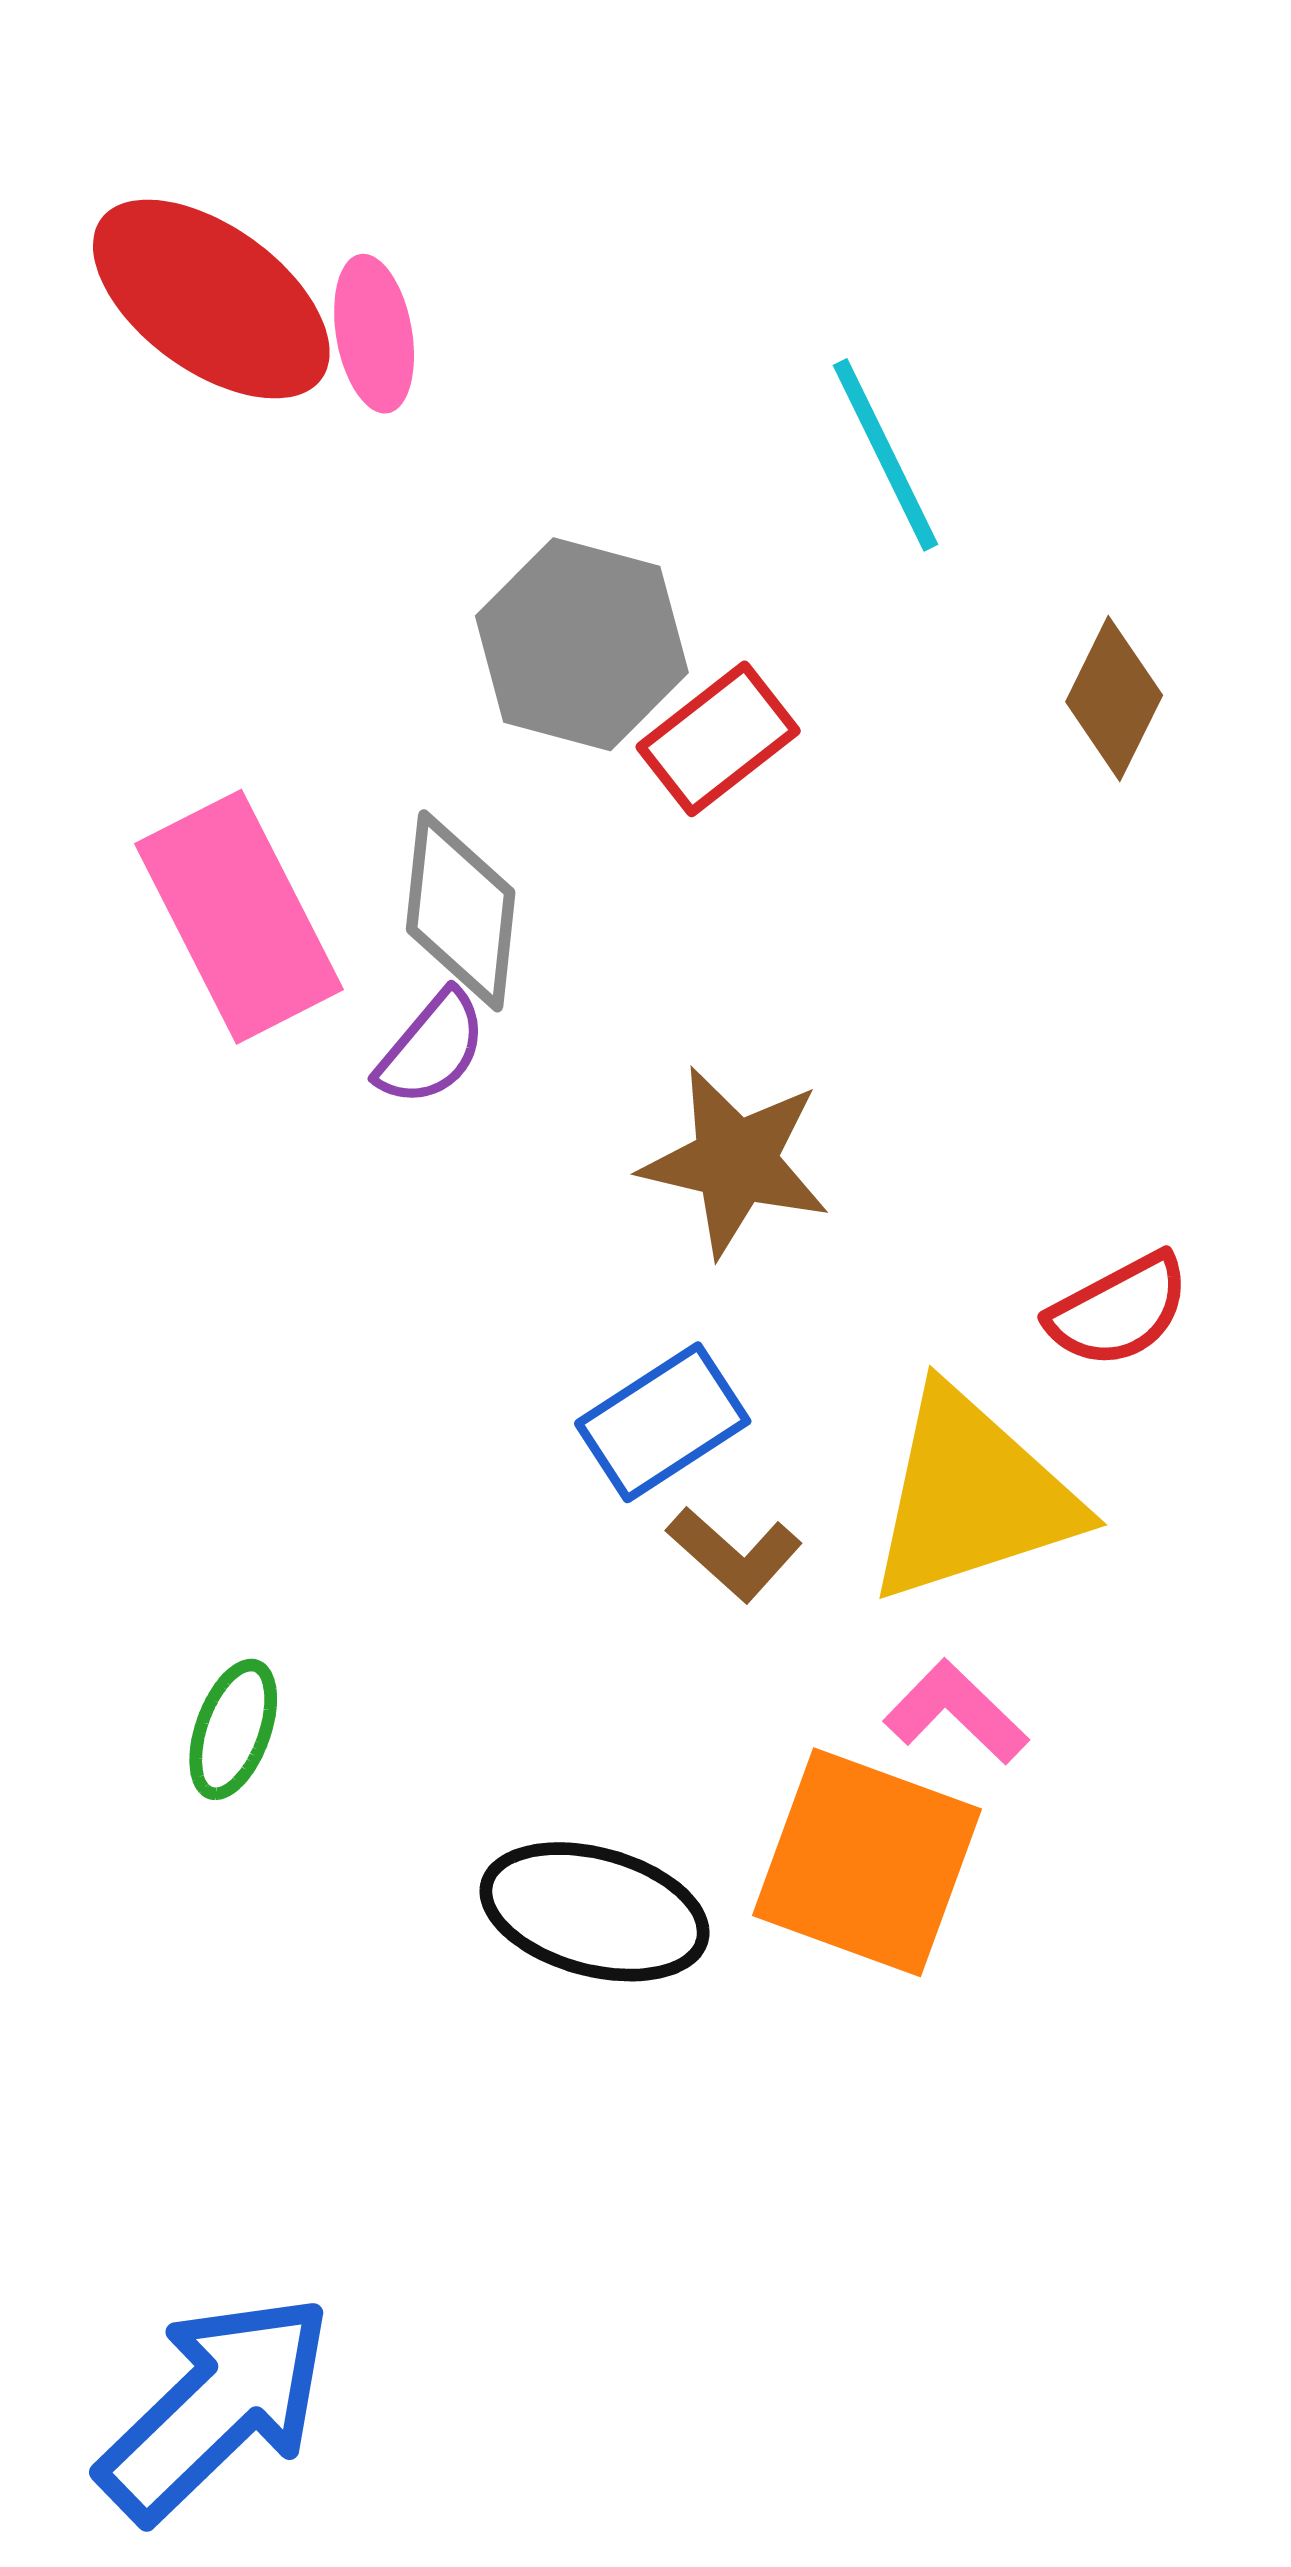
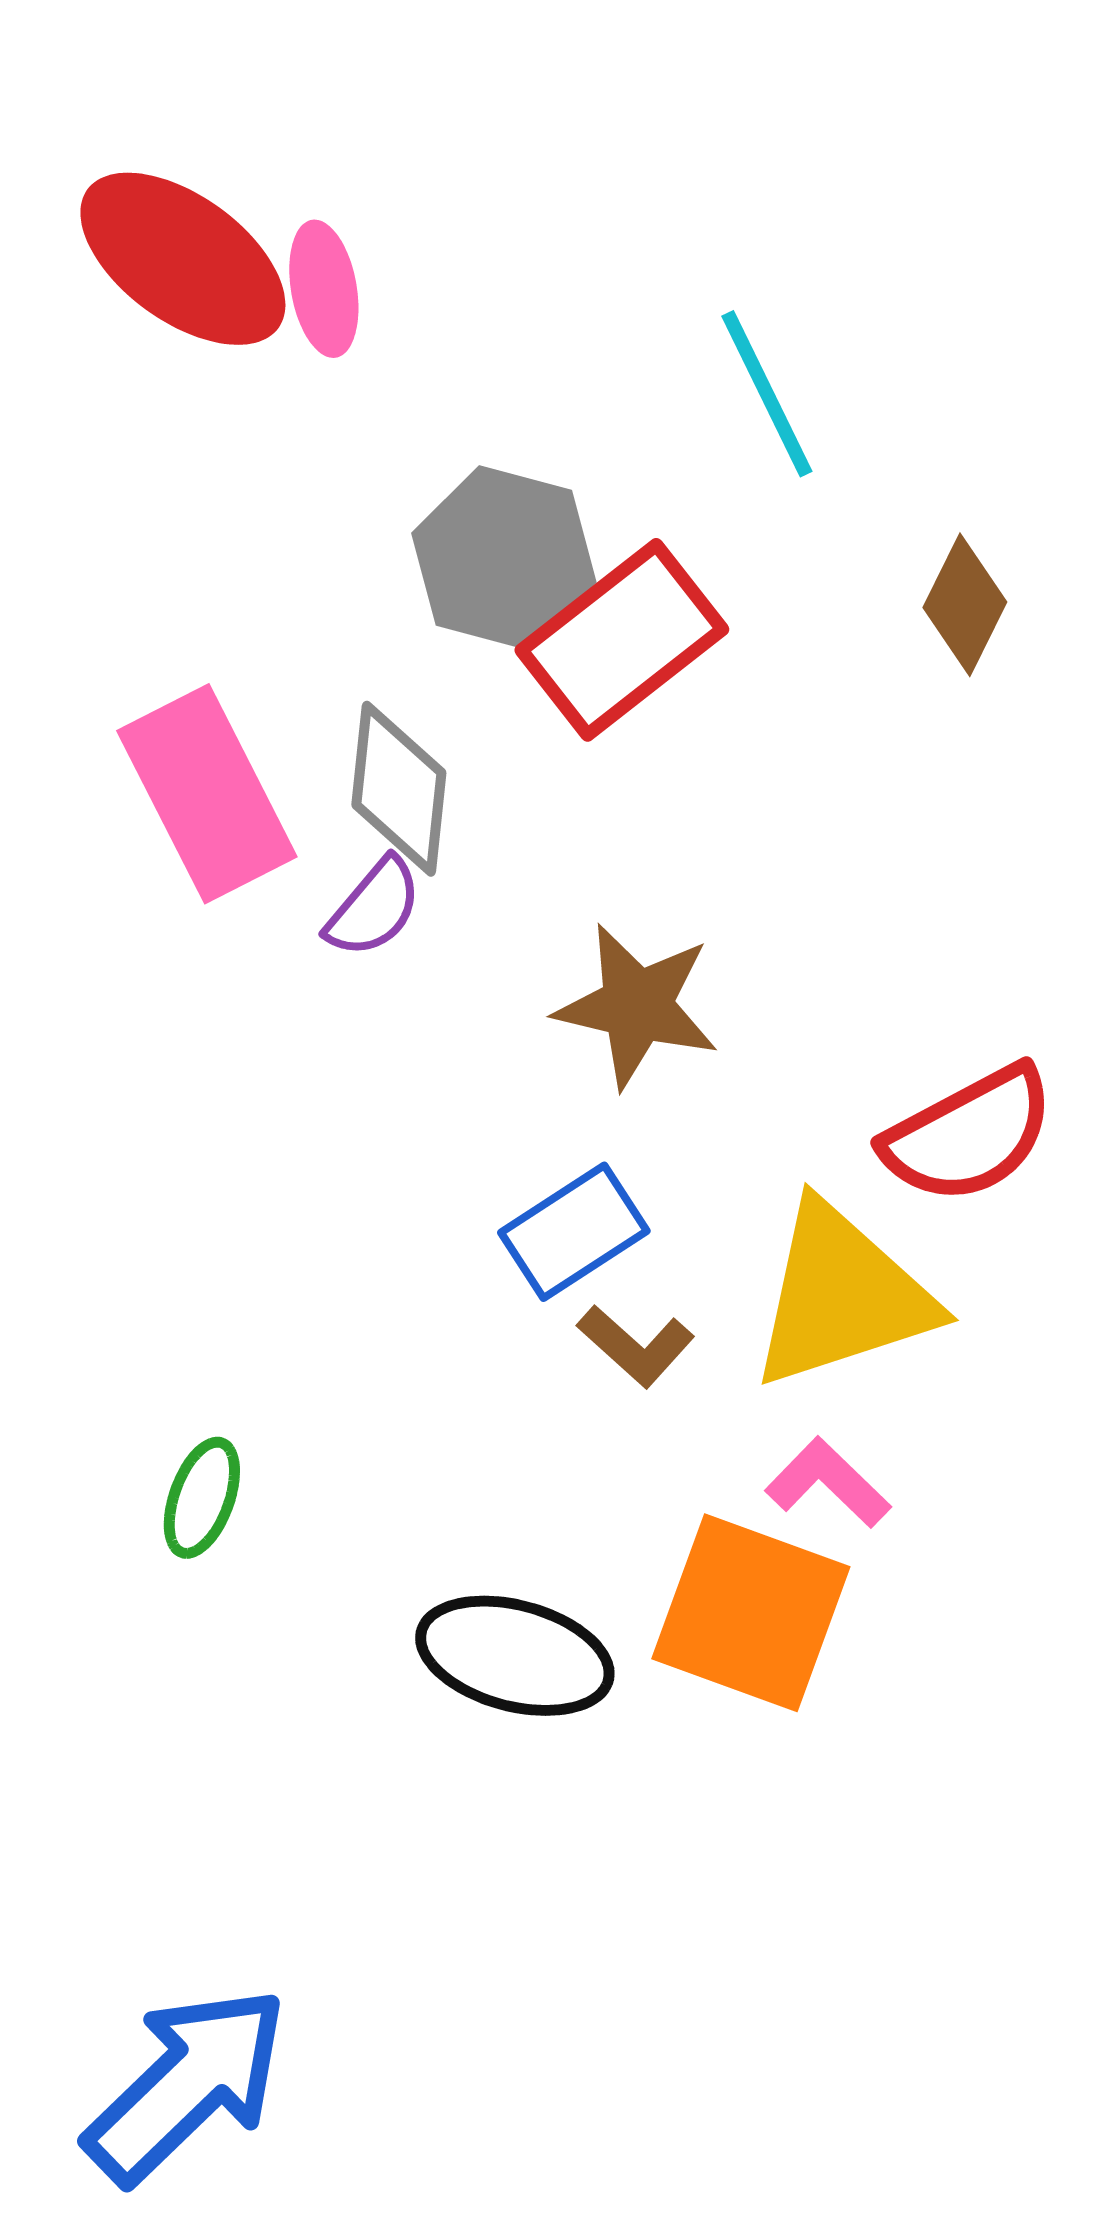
red rectangle: (718, 739) -> (622, 640), size x1.5
red semicircle: (1119, 1310) -> (969, 1135), size x1.4

